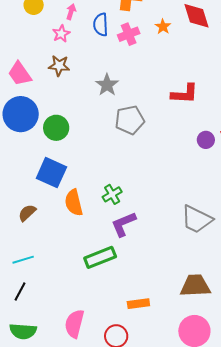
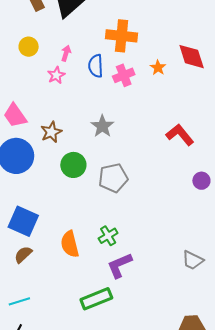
brown star: (59, 66) -> (51, 132), moved, turned -30
red L-shape: (185, 94) -> (180, 135), turned -132
gray pentagon: (130, 120) -> (113, 178), moved
green circle: (56, 128) -> (73, 165), moved
blue square: (51, 173) -> (23, 221), moved
gray trapezoid: (197, 219) -> (193, 260), size x0.7

